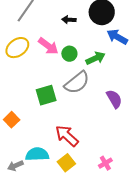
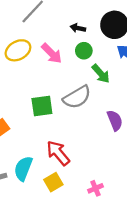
green circle: (69, 54) -> (84, 51), moved
green arrow: (96, 58) -> (101, 74), turned 66
cyan semicircle: (37, 154) -> (23, 168), turned -75

